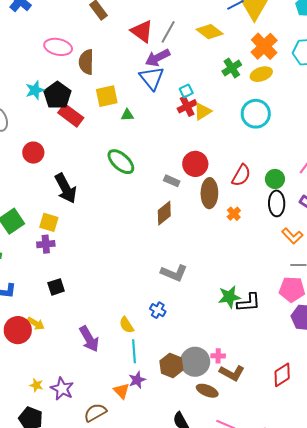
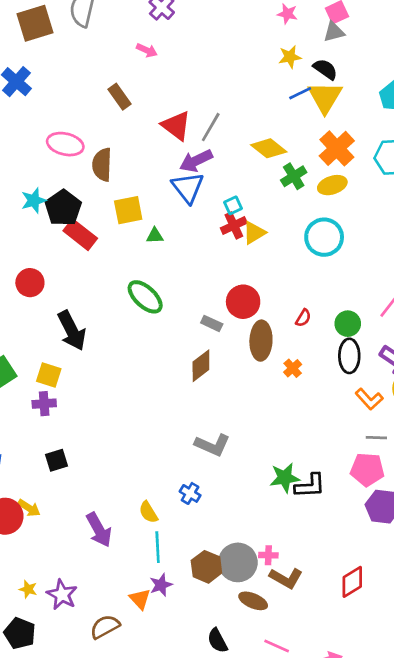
yellow diamond: (210, 32) -> (269, 148), moved
red semicircle: (241, 175) -> (303, 318), size x0.6

